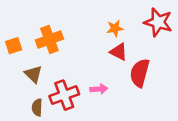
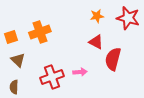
orange star: (115, 28) -> (97, 16), moved
brown triangle: (33, 74) -> (18, 60), moved
brown semicircle: (37, 107) -> (14, 87), moved

